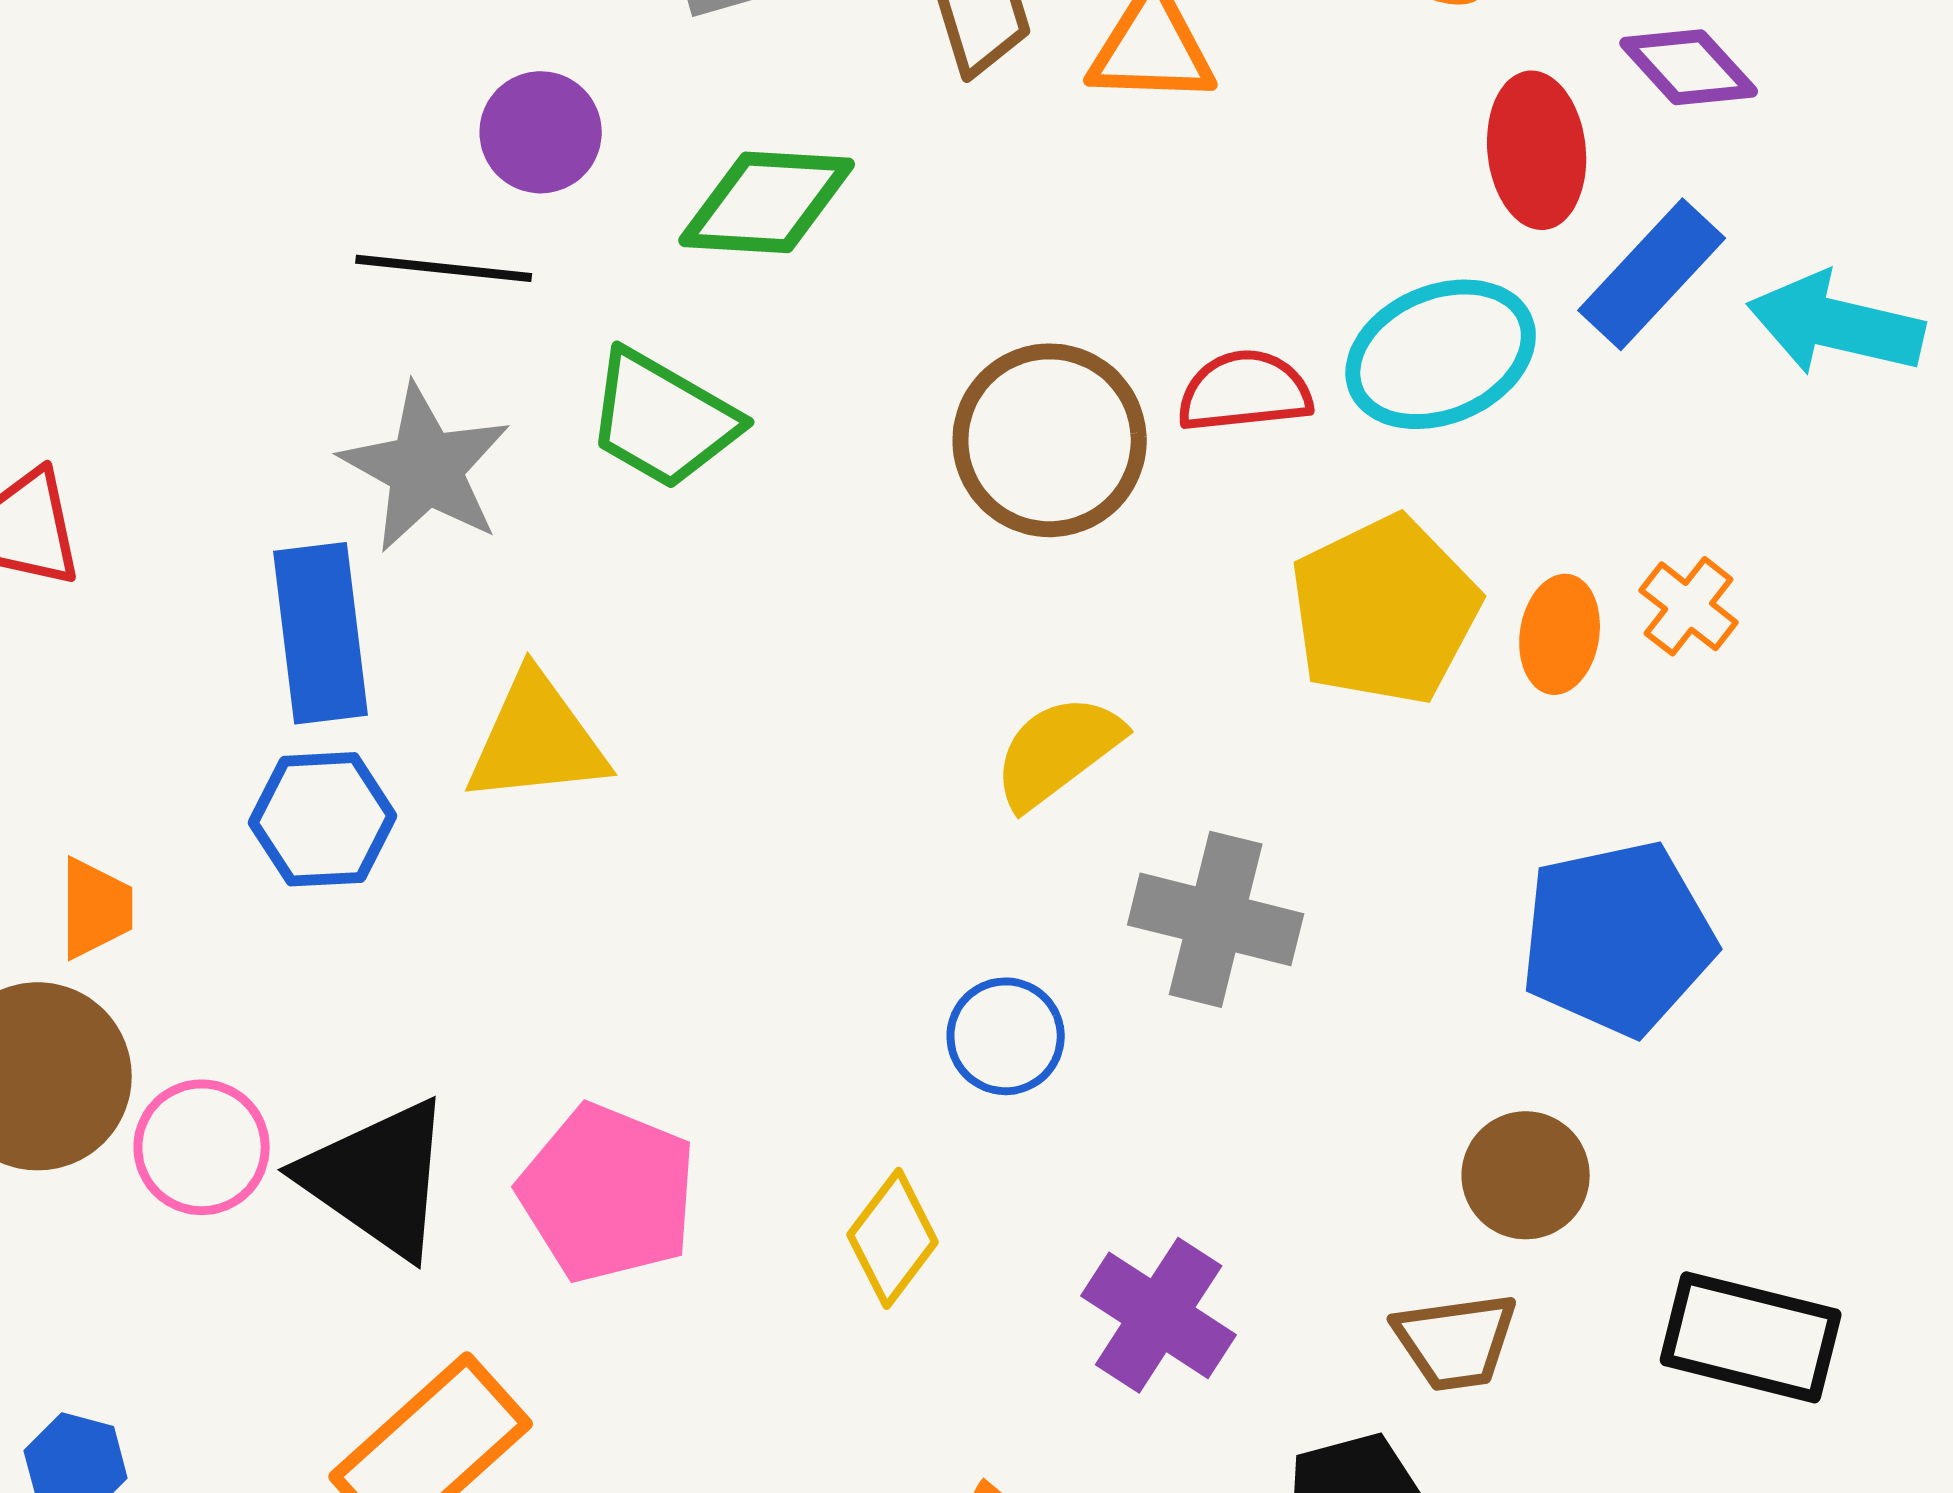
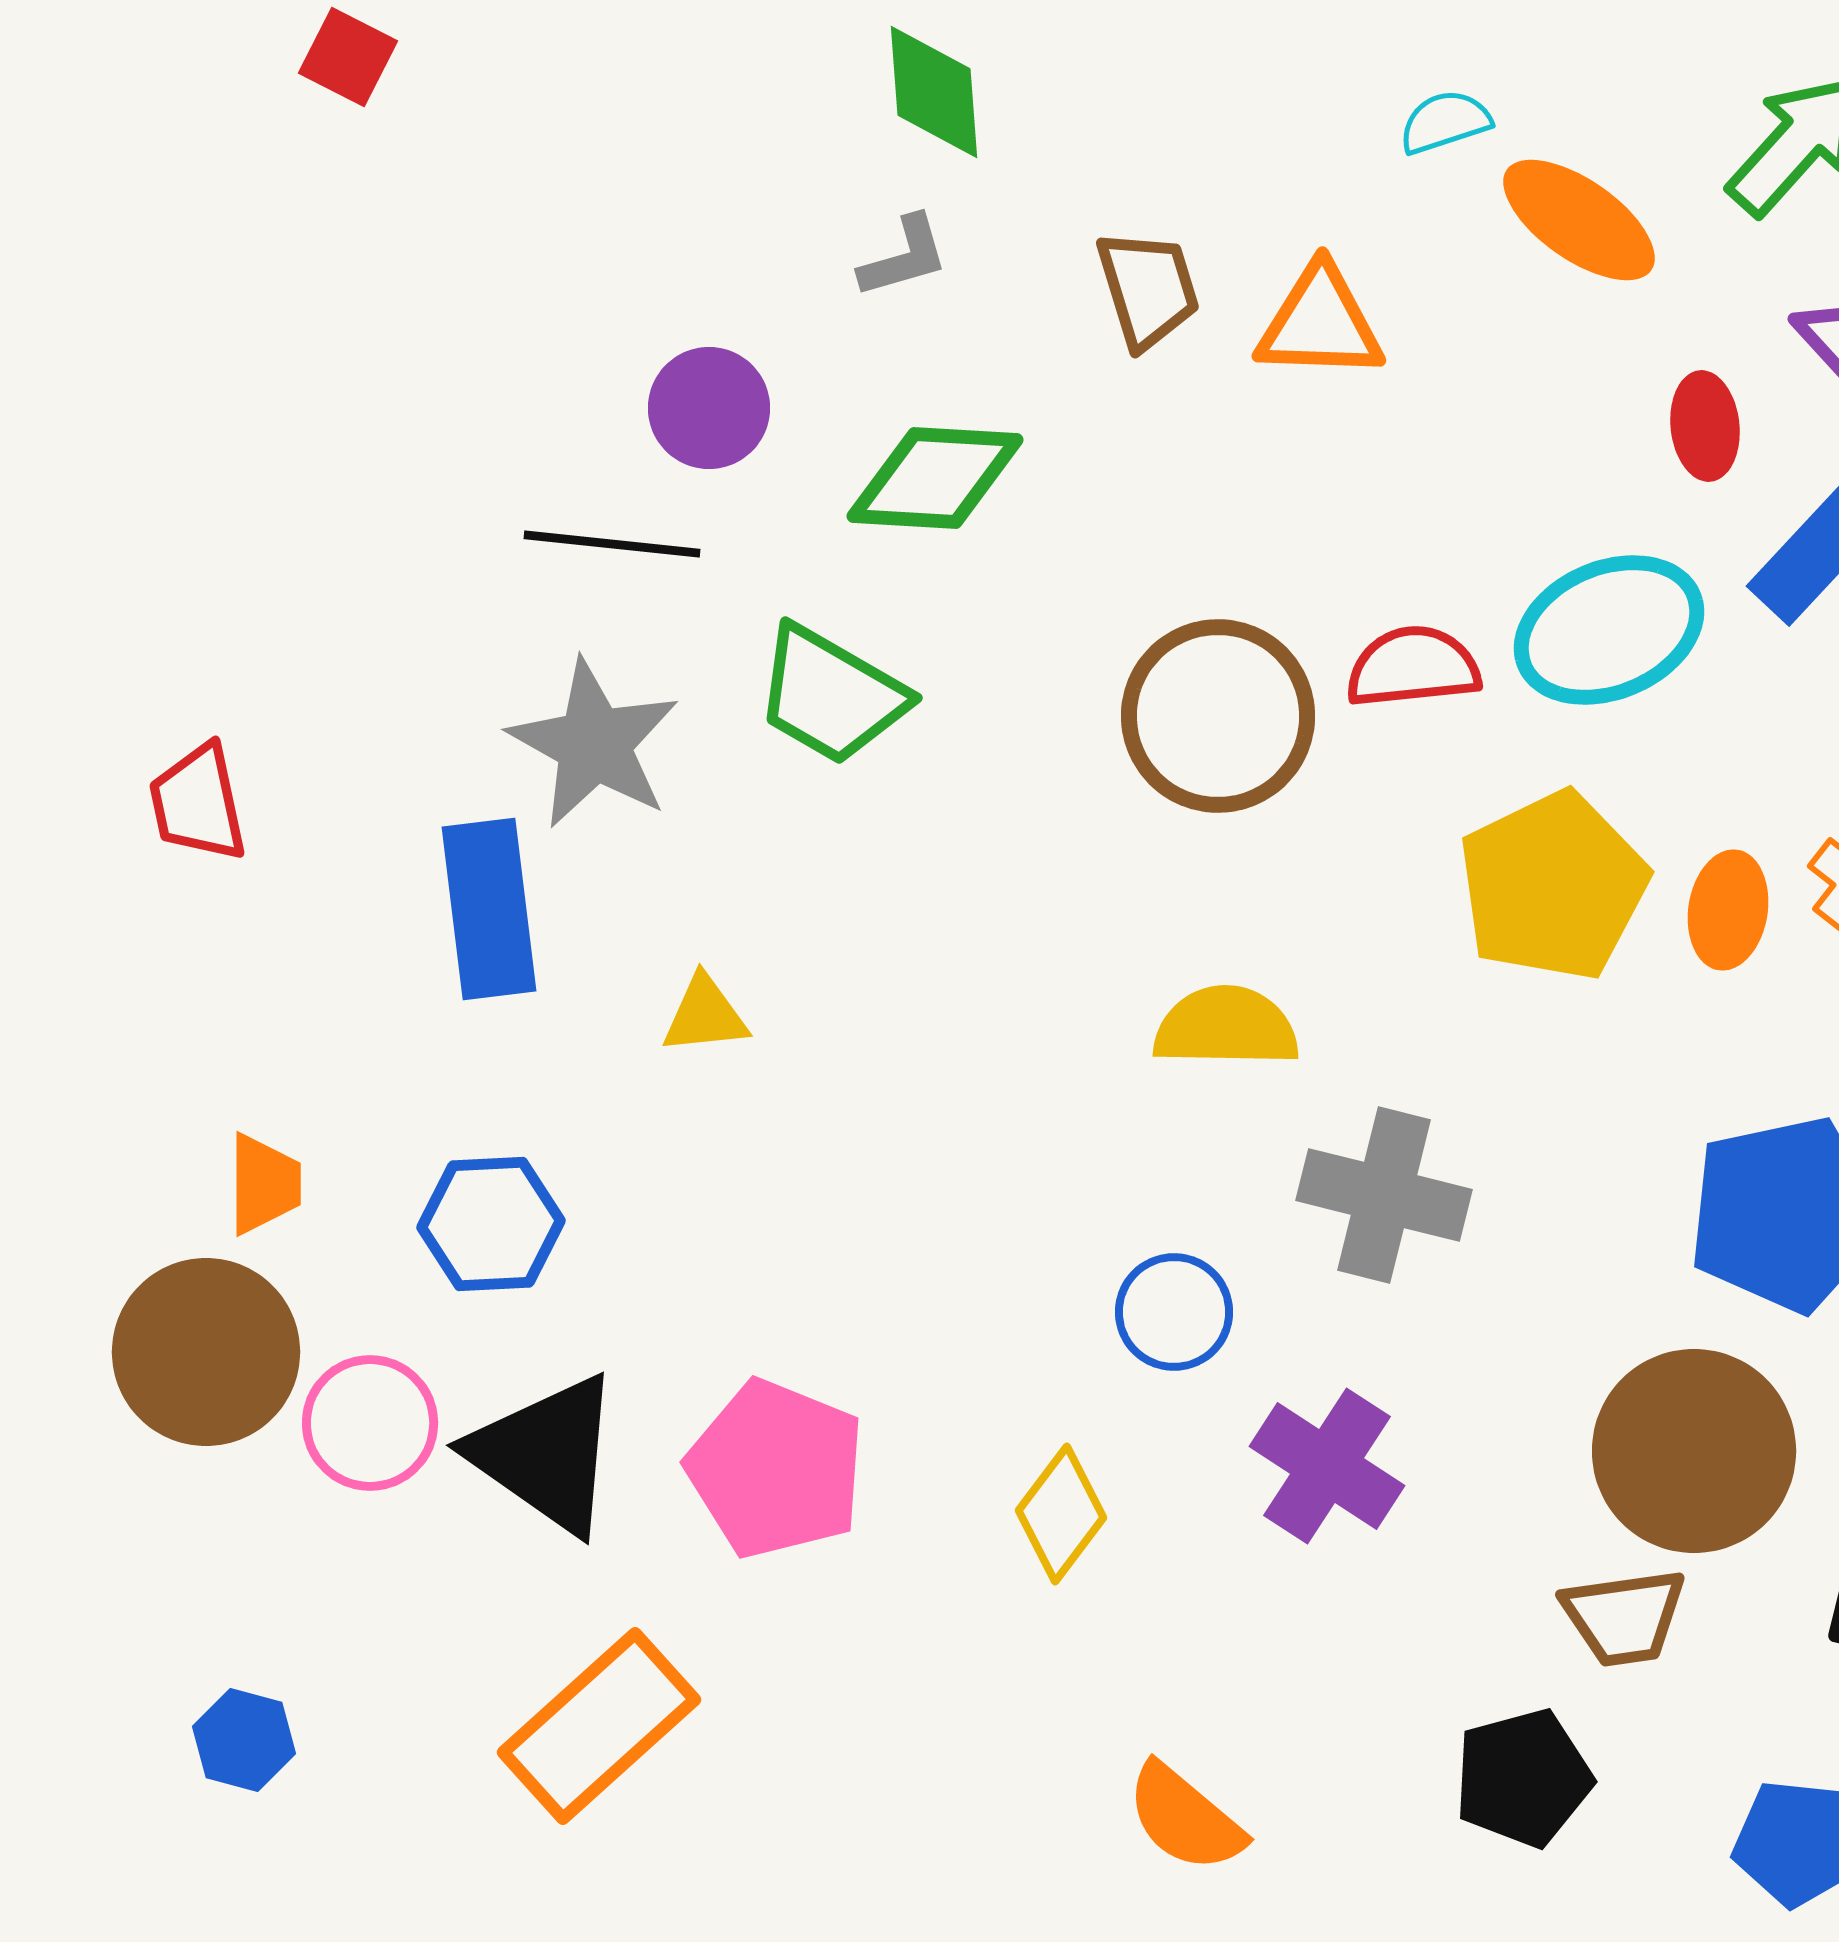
red ellipse: (1537, 150) -> (1705, 426), size x0.7
yellow triangle: (537, 739) -> (705, 1015), size x0.6
yellow semicircle: (1058, 751) -> (1226, 1027), turned 38
blue hexagon: (323, 819) -> (491, 1224), moved
brown circle: (1526, 1175) -> (1694, 1451), size x1.6
purple cross: (1159, 1315) -> (1327, 1466), moved

